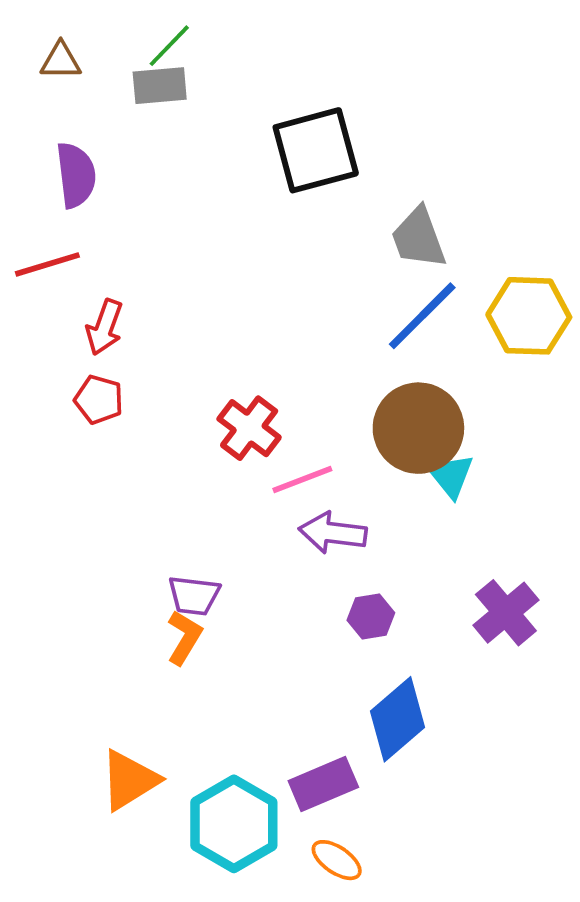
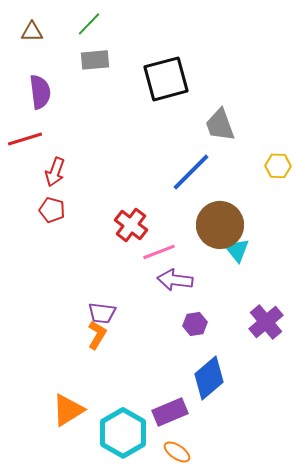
gray rectangle: (160, 86) -> (95, 60), moved
blue line: (422, 316) -> (191, 172), moved
yellow hexagon: (529, 316) -> (278, 166), size x0.6

